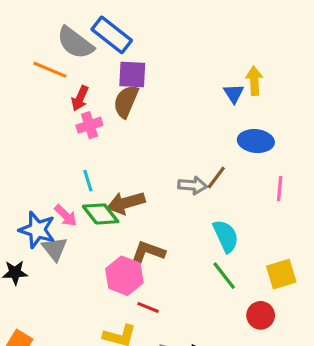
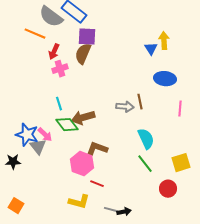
brown line: (216, 177) -> (140, 102), turned -49
pink arrow: (66, 215) -> (45, 135), moved

